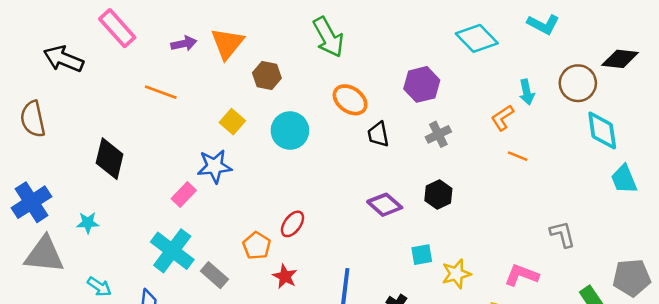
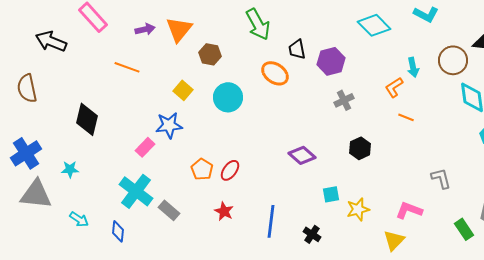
black trapezoid: (378, 134) -> (297, 49), moved
black hexagon: (438, 194) -> (360, 148), moved
orange pentagon: (257, 246) -> (202, 169), moved

